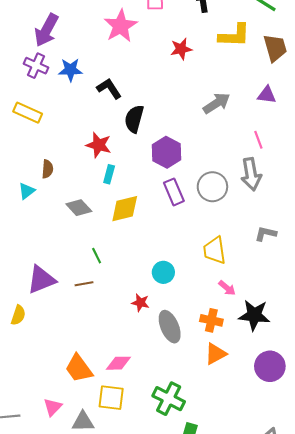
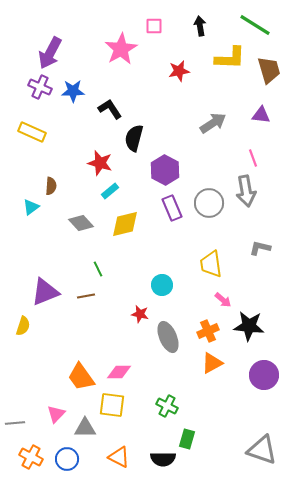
cyan rectangle: (109, 174) -> (110, 191), turned 36
orange cross: (211, 320) -> (208, 331), turned -35
green cross: (169, 399) -> (167, 406), size x0.7

